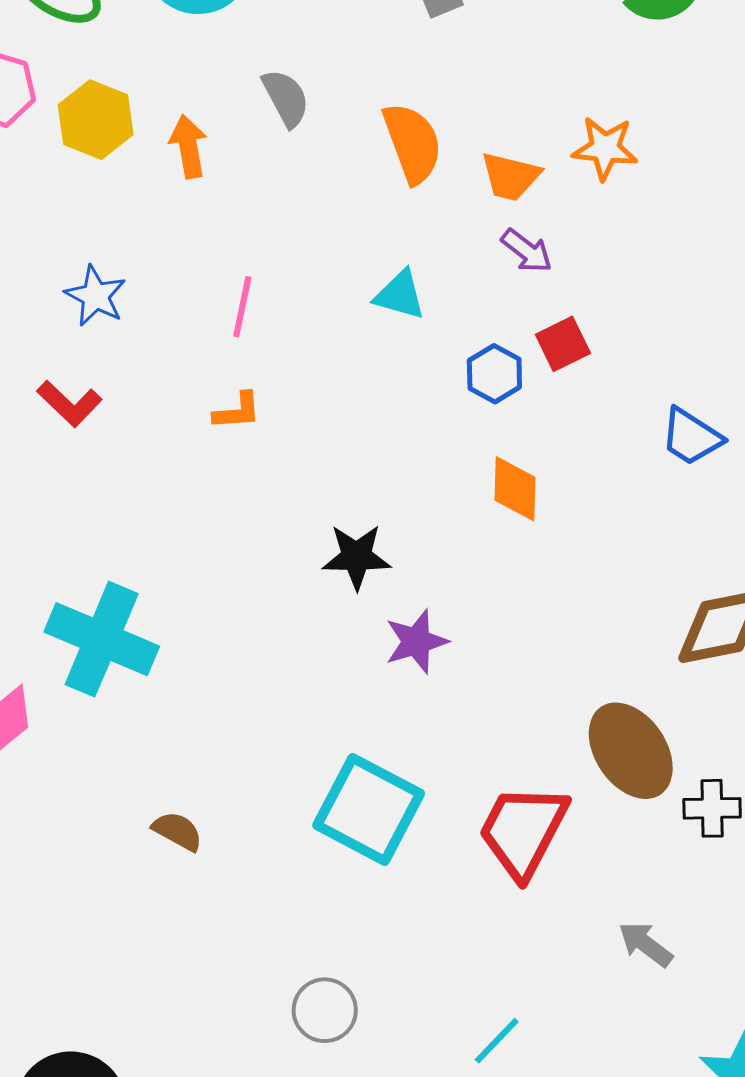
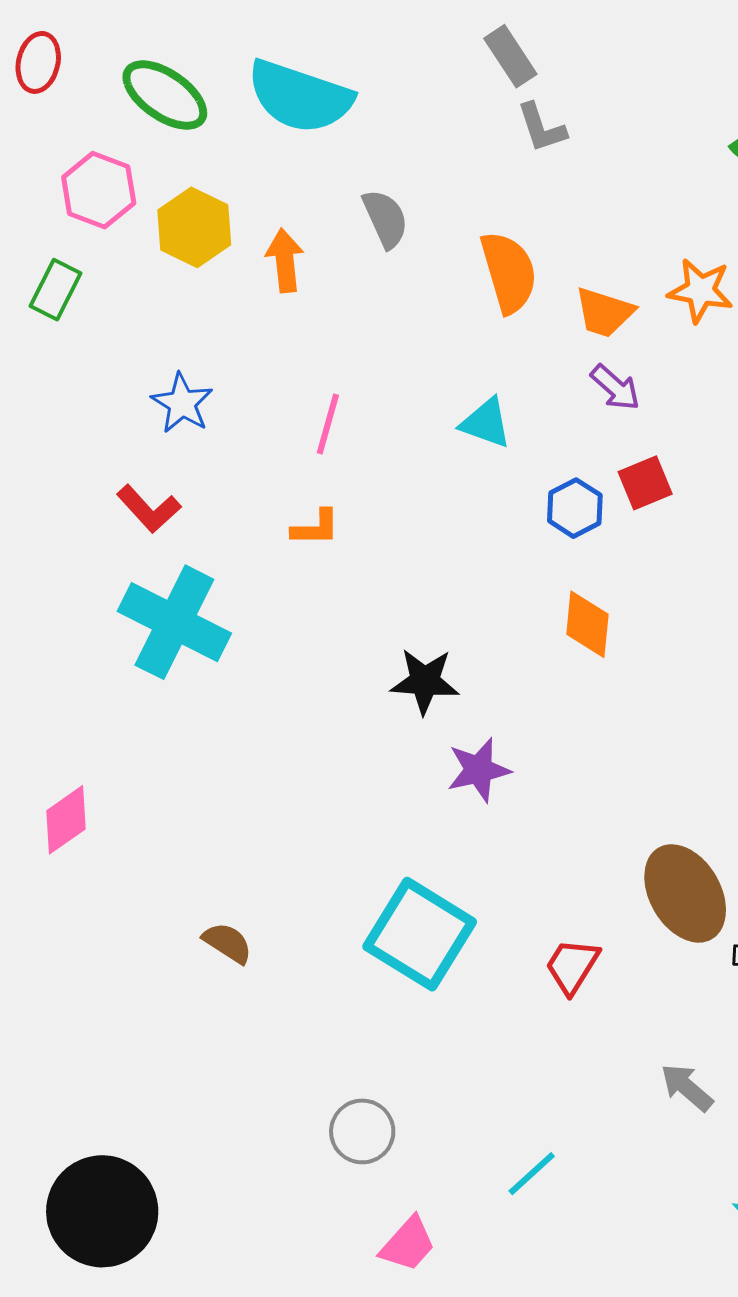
cyan cross: (102, 639) -> (174, 622), moved
red trapezoid: (523, 831) -> (572, 966), size x0.6

